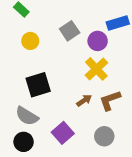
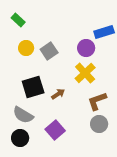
gray square: (70, 31) -> (49, 51), moved
brown arrow: (84, 100) -> (58, 94), moved
gray circle: (104, 136) -> (99, 124), moved

